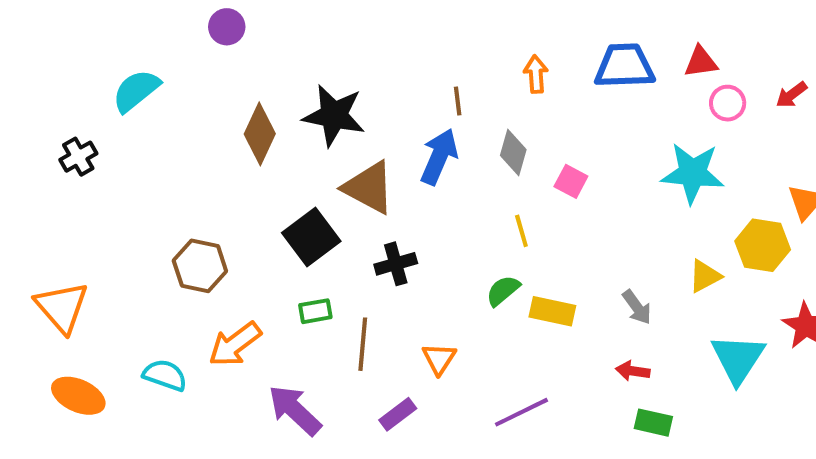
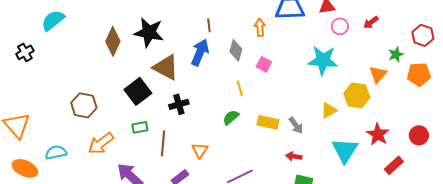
orange arrow: (536, 74) -> (260, 27), moved
yellow rectangle: (552, 311) -> (268, 122), moved
cyan semicircle: (165, 375) -> (56, 152), moved, turned -30

